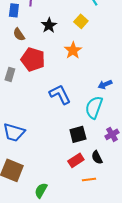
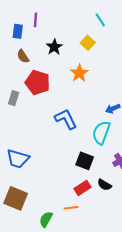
black square: (78, 134) -> (85, 161), turned 36
black semicircle: (97, 157) -> (104, 185), turned -32
orange line: (89, 179) -> (71, 208), moved

